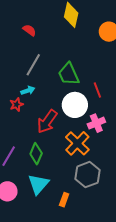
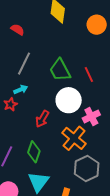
red line: (97, 90) -> (89, 75), moved
red arrow: (47, 122) -> (42, 119), size x0.7

